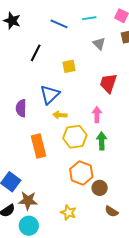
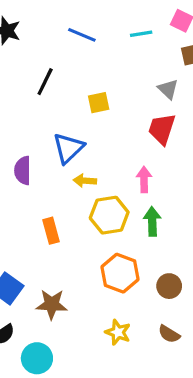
cyan line: (89, 18) -> (141, 34), moved
gray triangle: (99, 44) -> (168, 89), moved
orange rectangle: (38, 146) -> (51, 231), size x0.7
brown circle: (100, 188) -> (169, 286), moved
brown star: (28, 201) -> (52, 304), moved
yellow star: (68, 212) -> (118, 332), moved

